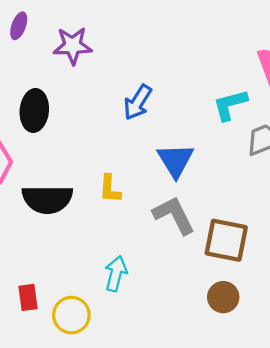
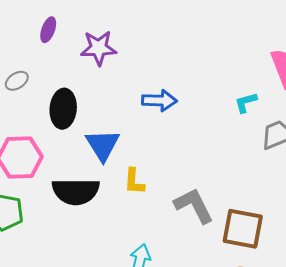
blue arrow: (138, 102) -> (160, 101), turned -120
cyan L-shape: (230, 105) -> (246, 102), size x0.7
blue triangle: (176, 160) -> (103, 145), moved

